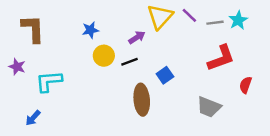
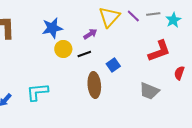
gray line: (215, 23) -> (153, 14), moved
blue star: (90, 30) -> (52, 28), size x1.5
cyan L-shape: (49, 81) -> (37, 92), moved

